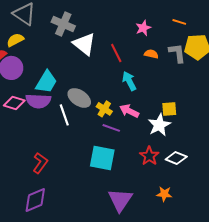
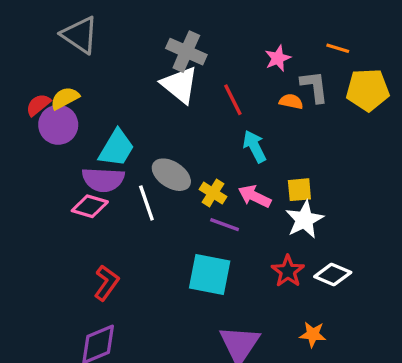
gray cross: (63, 24) -> (186, 52), moved
yellow semicircle: (15, 40) -> (65, 98), moved
gray L-shape: (177, 53) -> (314, 87), moved
pink diamond: (14, 103) -> (90, 206), moved
yellow square: (169, 109) -> (299, 190), moved

